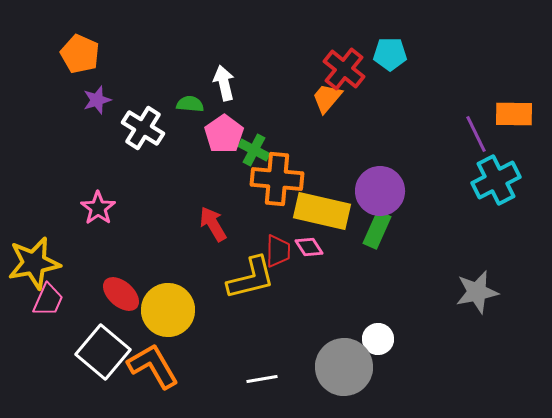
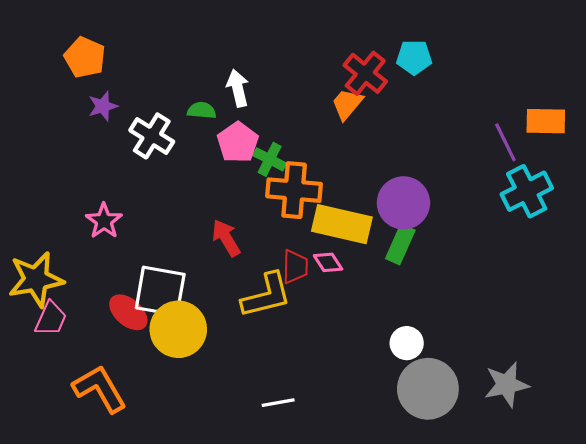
gray star: (477, 292) -> (507, 385), moved
white circle: (378, 339) -> (407, 343), moved
white square: (103, 352) -> (160, 291), moved, turned -30
orange L-shape: (153, 366) -> (100, 389), moved
gray circle: (344, 367) -> (428, 389), moved

